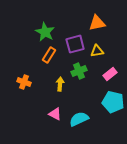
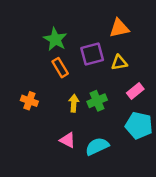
orange rectangle: (49, 55) -> (60, 68), turned -63
green cross: (79, 71) -> (97, 101), moved

